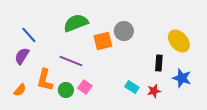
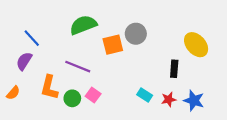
blue star: (182, 78) -> (194, 101), moved
orange semicircle: (20, 90) -> (13, 93), moved

